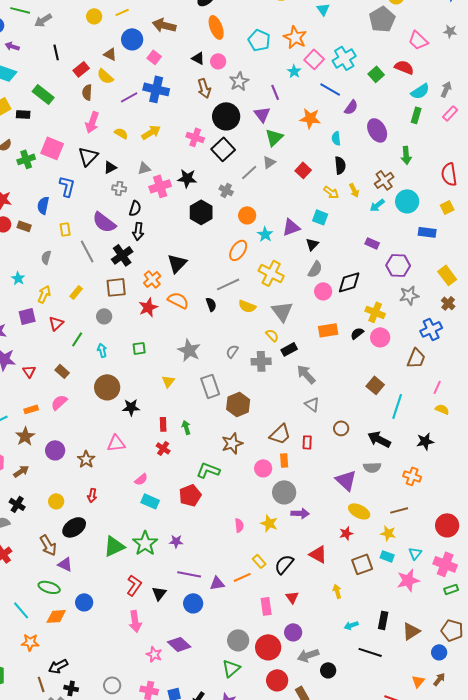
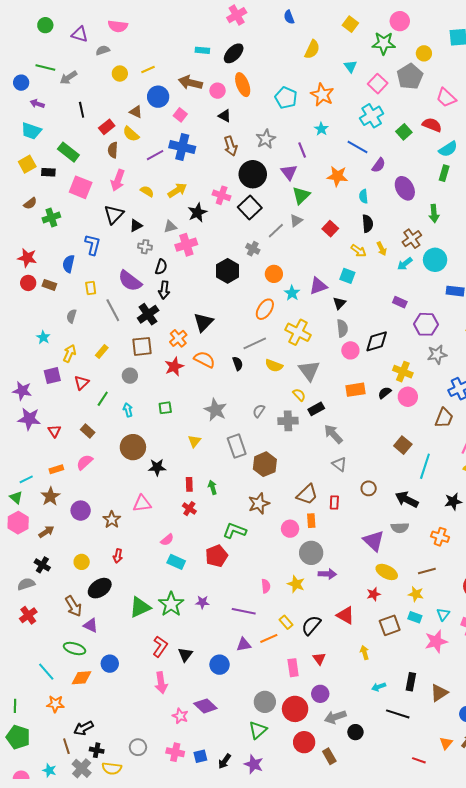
pink square: (314, 59) -> (378, 84), moved
pink circle: (218, 61) -> (218, 91), moved
pink square: (52, 148) -> (81, 187), moved
black star: (187, 178) -> (197, 212), moved, turned -30
gray semicircle: (315, 269) -> (342, 328), turned -36
purple line: (189, 574) -> (244, 611), moved

